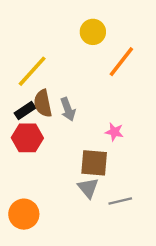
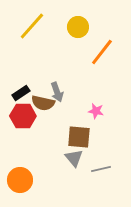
yellow line: (32, 71) -> (32, 26), moved
brown semicircle: (43, 103) -> (43, 103), moved, turned -65

